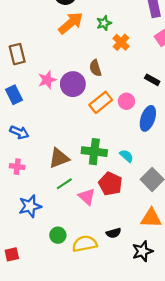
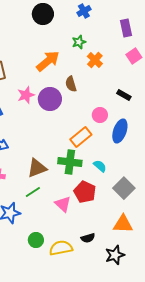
orange arrow: (71, 23) -> (48, 61), moved
orange rectangle: (101, 102) -> (81, 137), moved
green line: (64, 184) -> (33, 192), moved

